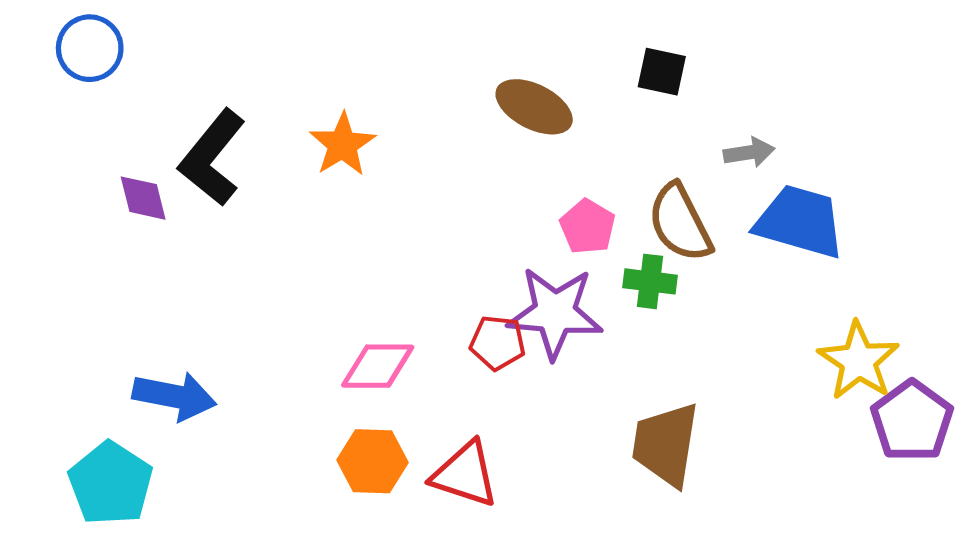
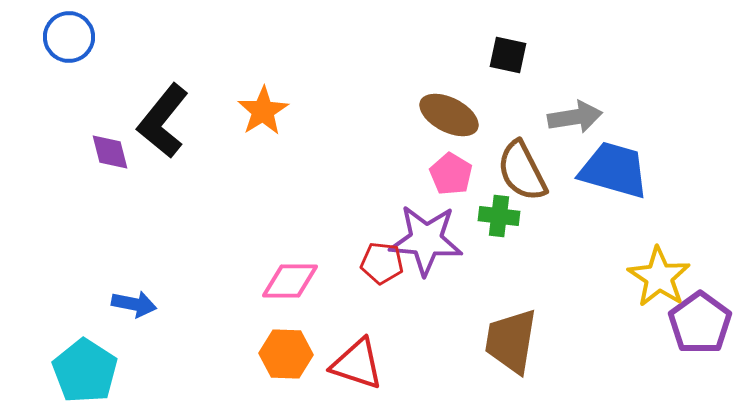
brown ellipse: (534, 107) -> (449, 115), moved
gray arrow: (749, 152) -> (575, 117), size x1.4
blue arrow: (174, 396) -> (134, 304), size x0.7

